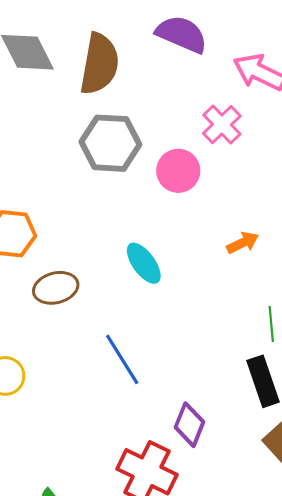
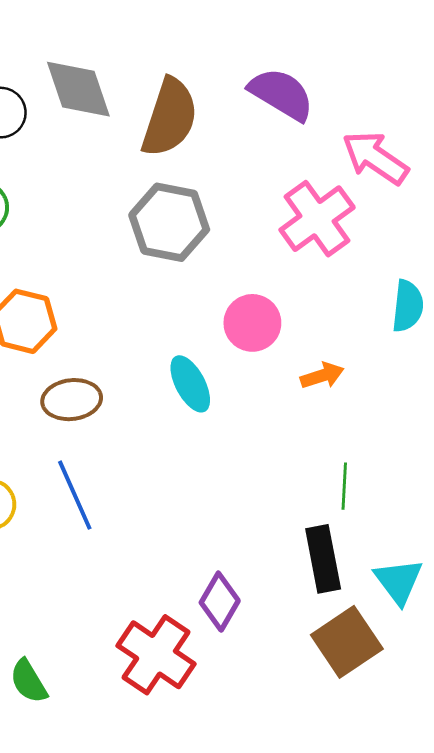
pink cross: (222, 125) -> (317, 219), size x1.4
pink circle: (178, 171) -> (252, 323), moved
blue line: (122, 359) -> (75, 495), moved

